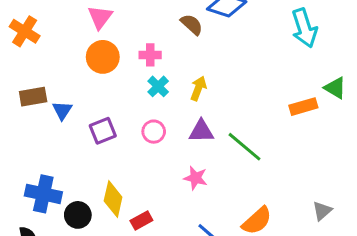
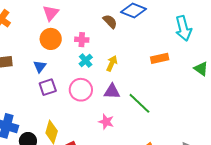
orange rectangle: (303, 107) -> (160, 58), moved
blue triangle: (62, 110) -> (40, 66), moved
pink circle: (154, 132) -> (81, 90), size x1.5

